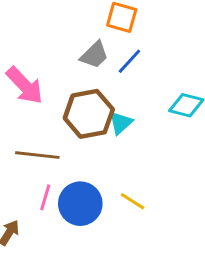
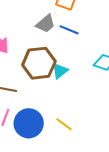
blue line: (129, 61) -> (69, 30), turned 66

